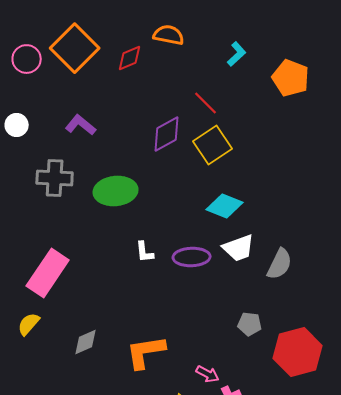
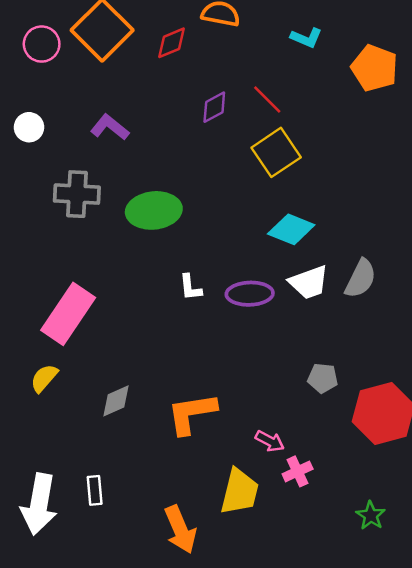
cyan L-shape: (237, 54) -> (306, 38), turned 65
purple diamond: (167, 134) -> (214, 107), moved, size x0.7
gray semicircle: (280, 264) -> (361, 279), moved

